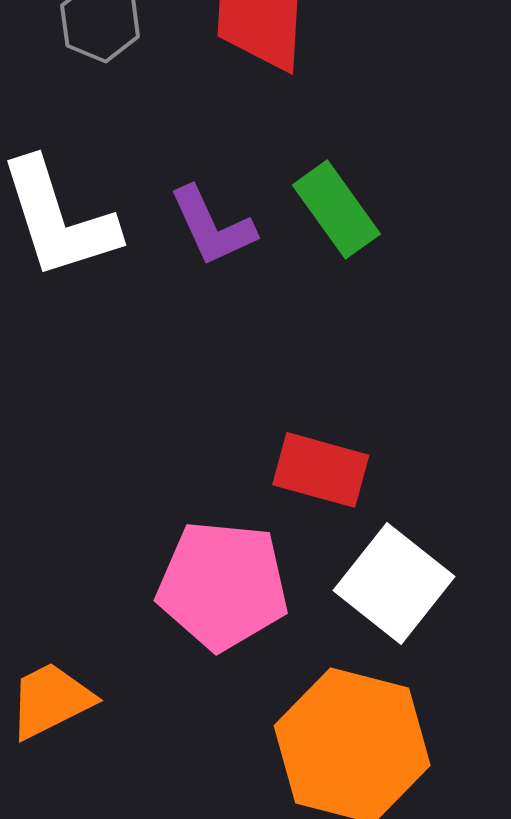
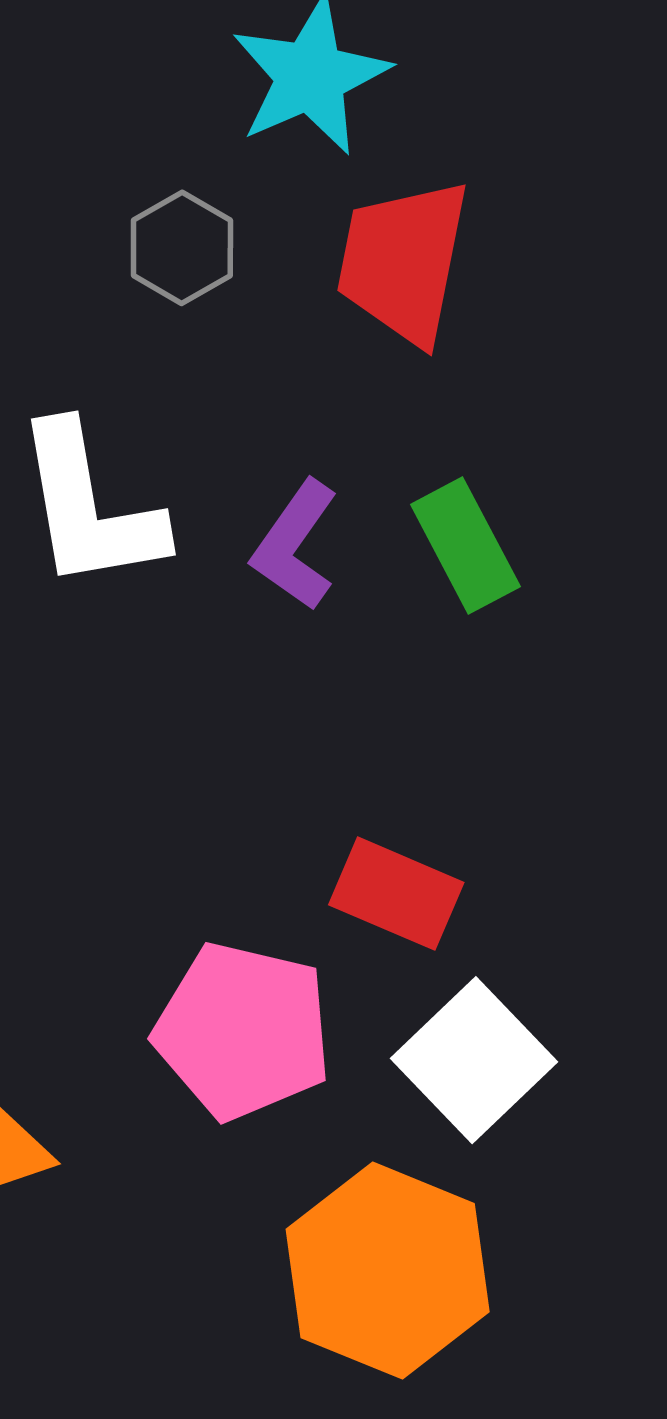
purple L-shape: (212, 226) -> (295, 545), turned 52

